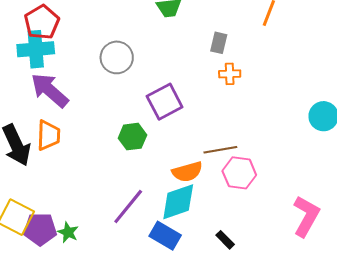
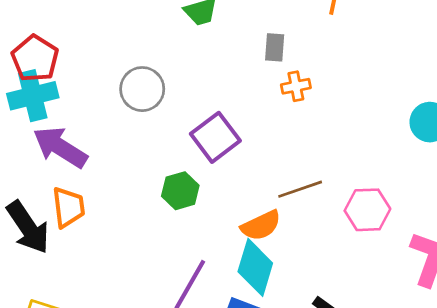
pink hexagon: (239, 173) -> (367, 210), moved
cyan diamond: (178, 202) -> (255, 267), turned -45

